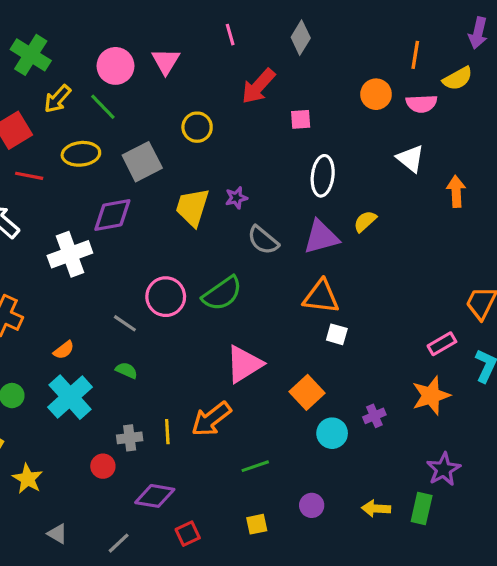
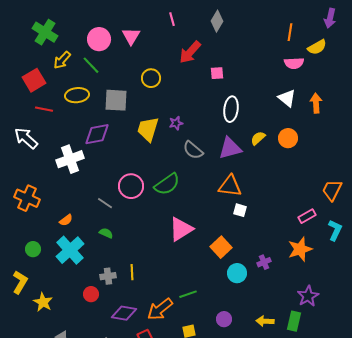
orange circle: (376, 94) -> (288, 138), moved
gray square: (142, 162) -> (116, 100), turned 30
orange arrow: (456, 191) -> (316, 103), moved
orange arrow: (211, 419) -> (160, 309), moved

